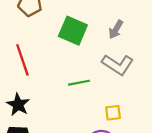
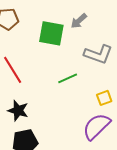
gray arrow: (116, 29) -> (79, 21), moved, turned 30

